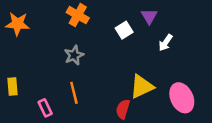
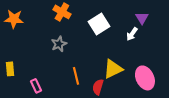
purple triangle: (149, 16) -> (142, 18), moved
white square: (124, 30) -> (99, 24), size x1.5
orange line: (74, 93) -> (76, 76), moved

